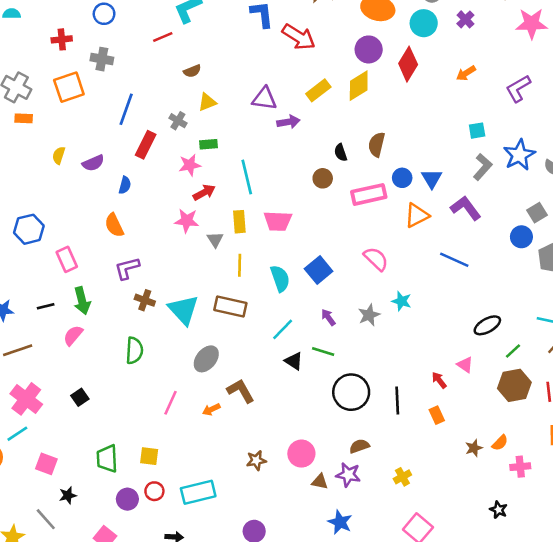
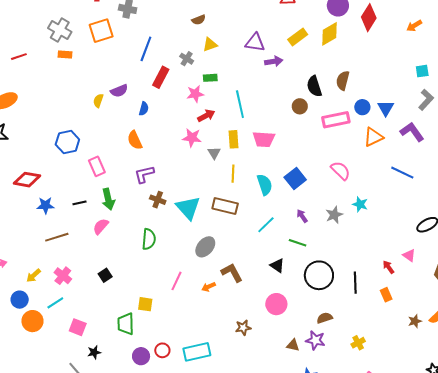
black semicircle: (341, 153) -> (314, 86), size x1.5
yellow semicircle: (59, 155) -> (98, 101), moved
black triangle: (294, 361) -> (277, 266), moved
pink cross: (26, 399) -> (63, 276), size x0.7
pink circle: (301, 454) -> (276, 304), moved
yellow square: (149, 456) -> (145, 304), moved

